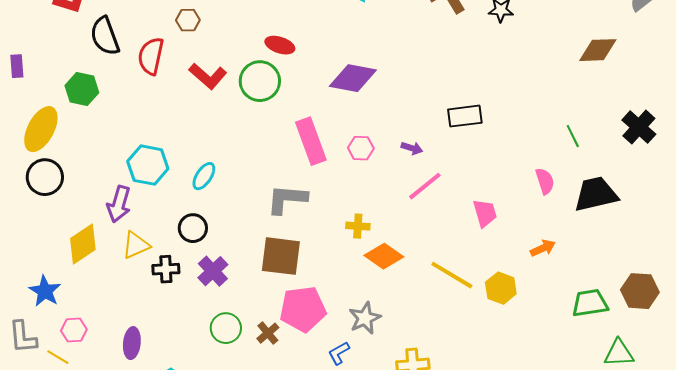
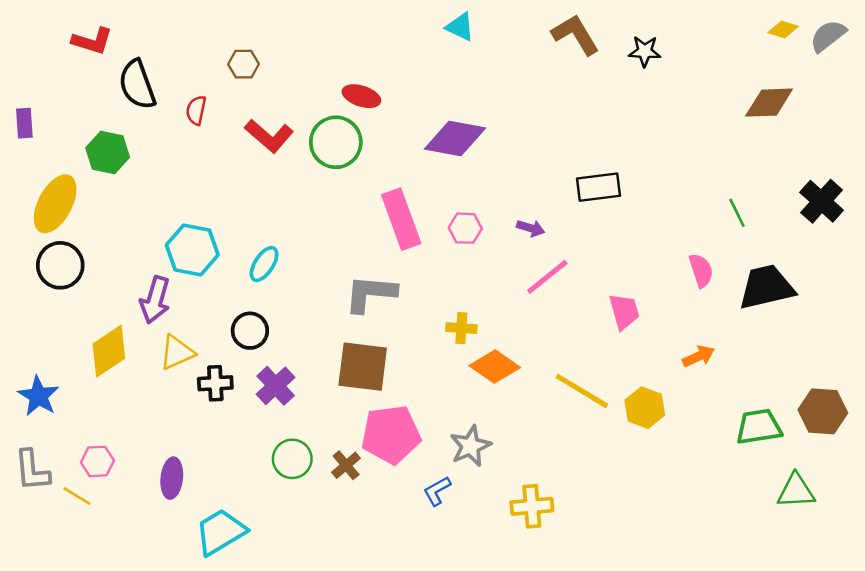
red semicircle: (151, 56) -> (196, 110), size x0.6
blue star: (45, 291) -> (38, 396), moved

